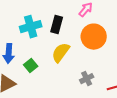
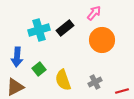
black rectangle: (57, 25) -> (65, 28), turned 36
yellow semicircle: (61, 53) -> (63, 80), moved, turned -55

